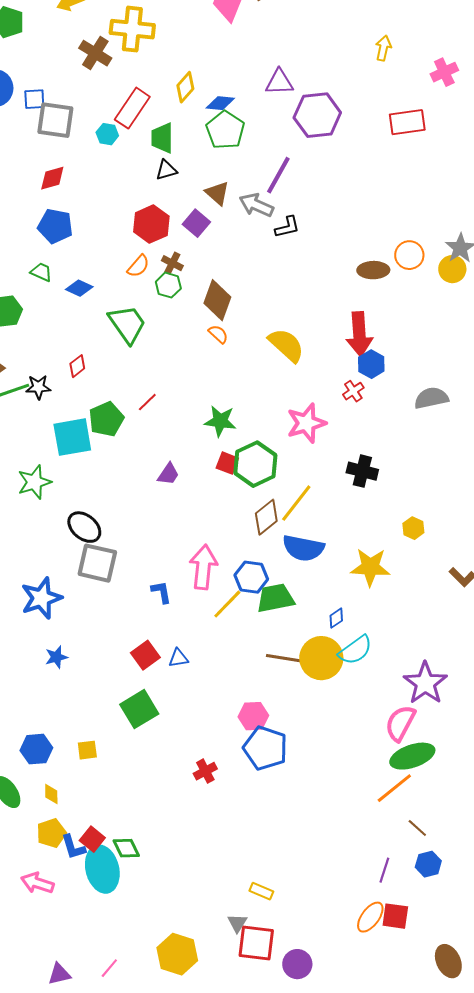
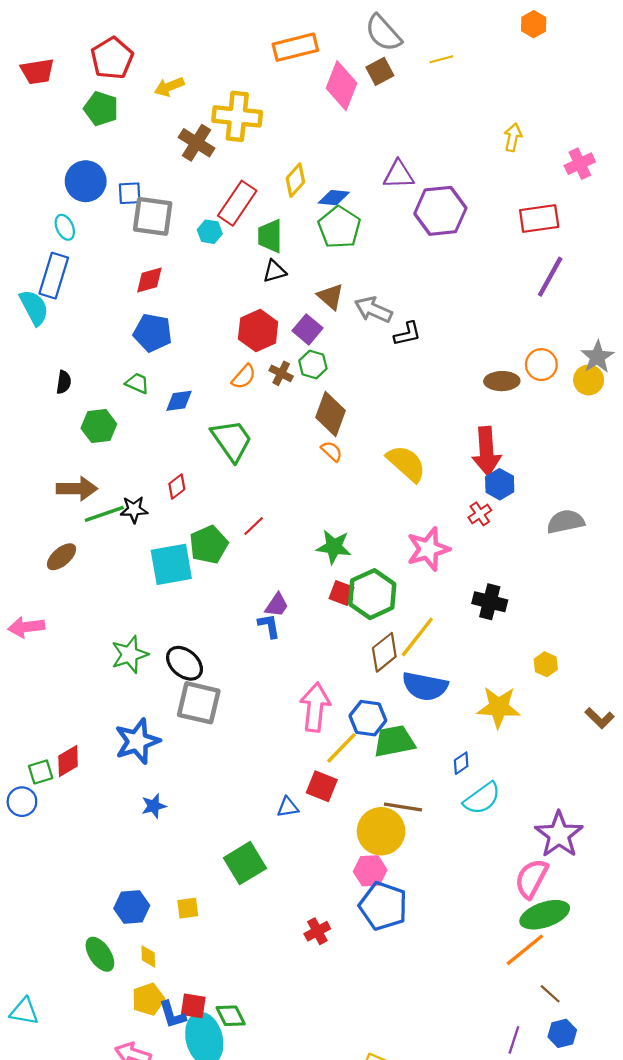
purple line: (278, 175) -> (550, 277), moved
green hexagon: (168, 285) -> (313, 365), moved
blue diamond: (79, 288) -> (179, 401), turned -32
green star: (34, 482) -> (130, 654), moved
blue L-shape: (161, 592) -> (269, 626), moved
red square: (145, 655) -> (322, 786), moved, turned -32
yellow circle: (321, 658) -> (381, 831), moved
red square: (92, 839) -> (193, 1006), turned -30

